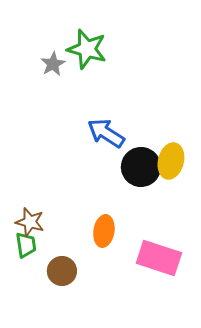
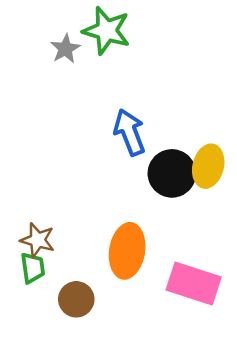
blue arrow: (106, 133) -> (130, 132), turned 36
orange ellipse: (104, 231) -> (127, 251), size x1.4

